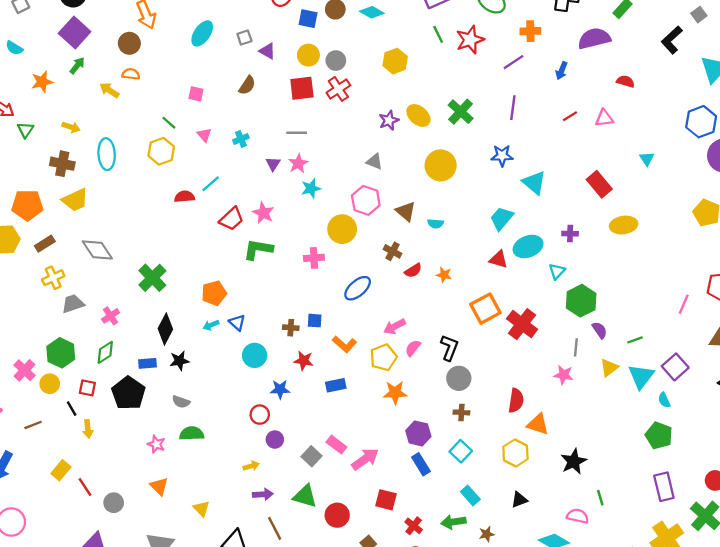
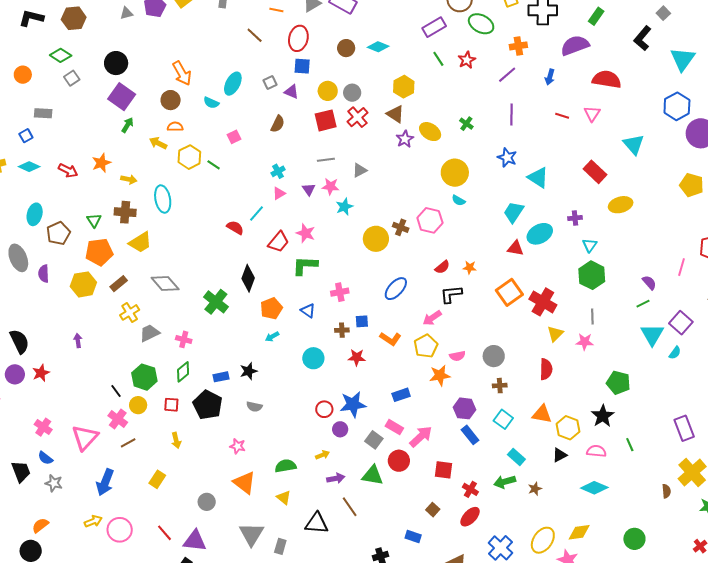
blue square: (308, 19) -> (302, 66), moved
red star: (470, 40) -> (467, 60), size x0.7
cyan semicircle: (14, 48) -> (211, 103), moved
red semicircle: (625, 81) -> (607, 79), size x1.8
orange star: (42, 82) -> (101, 163), moved
pink square: (196, 94) -> (234, 137), turned -32
green cross: (461, 112) -> (466, 124), size x0.6
red line: (570, 116) -> (562, 116), turned 56
pink triangle: (604, 118) -> (592, 114), turned -42
green triangle: (25, 130) -> (94, 220), moved
pink triangle: (204, 135) -> (279, 193), moved, turned 48
yellow hexagon: (161, 151) -> (189, 157), moved
blue star: (502, 156) -> (507, 157), turned 30
cyan triangle: (647, 159) -> (634, 144), size x1.6
gray triangle: (374, 162) -> (360, 170), moved, turned -42
pink star: (298, 163) -> (331, 186), turned -30
red semicircle: (185, 197) -> (235, 228), turned 42
pink hexagon: (366, 200) -> (430, 220), moved
brown triangle: (406, 211) -> (395, 114), moved
cyan semicircle: (436, 224) -> (459, 200), moved, turned 32
brown cross: (393, 251) -> (401, 227), moved
pink cross: (314, 258) -> (340, 292), moved
cyan triangle: (557, 271) -> (590, 245), moved
pink cross: (111, 316) -> (184, 339), turned -35
blue triangle: (237, 323) -> (308, 311), moved
black diamond: (165, 329) -> (248, 278), moved
purple semicircle: (600, 330) -> (649, 283), moved
pink semicircle: (413, 348) -> (457, 356), moved, turned -133
black L-shape: (449, 348) -> (451, 294), moved, turned -110
yellow triangle: (609, 368) -> (555, 334), moved
pink cross: (25, 370) -> (118, 419), moved
blue rectangle: (336, 385) -> (401, 395), moved
blue star: (280, 389) -> (353, 404), moved, size x1.5
cyan semicircle: (664, 400) -> (675, 353), turned -112
black line: (72, 409) -> (116, 391), moved
orange triangle: (538, 424) -> (542, 414), moved
green semicircle: (192, 434) -> (286, 466), moved
green pentagon: (659, 435) -> (618, 383), moved
yellow hexagon: (515, 453) -> (568, 428), moved
orange triangle: (159, 486) -> (244, 483), size x1.4
red line: (85, 487) -> (164, 533), moved
red circle: (337, 515) -> (399, 461), moved
pink semicircle: (578, 516) -> (596, 451), moved

